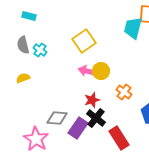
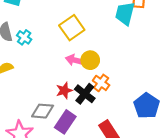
orange cross: (124, 92) -> (101, 83), moved
red star: (92, 100) -> (64, 90), moved
black cross: (96, 118) -> (85, 94), moved

